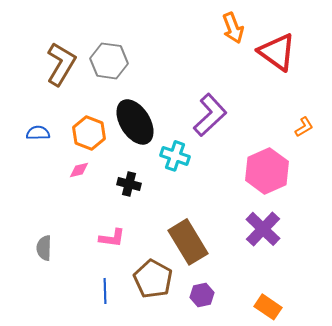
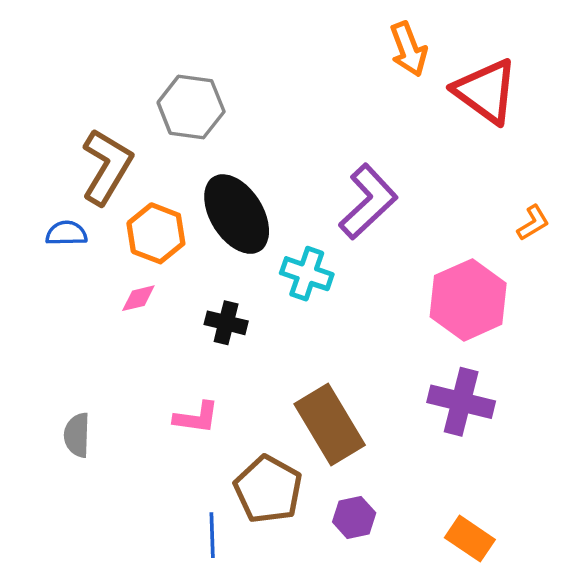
brown L-shape: (61, 64) -> (107, 167), moved
purple cross: (263, 229) -> (461, 402), turned -30
blue line: (105, 291) -> (212, 535), moved

